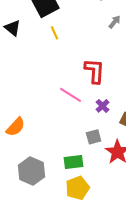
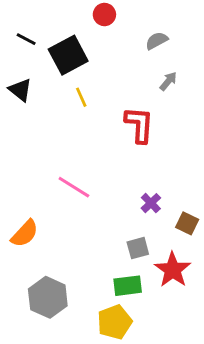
red L-shape: (94, 71) -> (139, 125), moved
pink line: (70, 95) -> (74, 187), moved
green rectangle: (74, 162) -> (128, 286), moved

